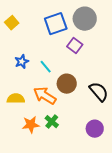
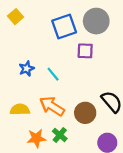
yellow square: (12, 23) -> (15, 17), moved
purple square: (75, 46) -> (85, 51), turned -35
brown circle: (67, 84) -> (85, 113), moved

